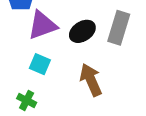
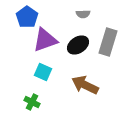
brown arrow: (91, 80) -> (85, 85), turned -40

